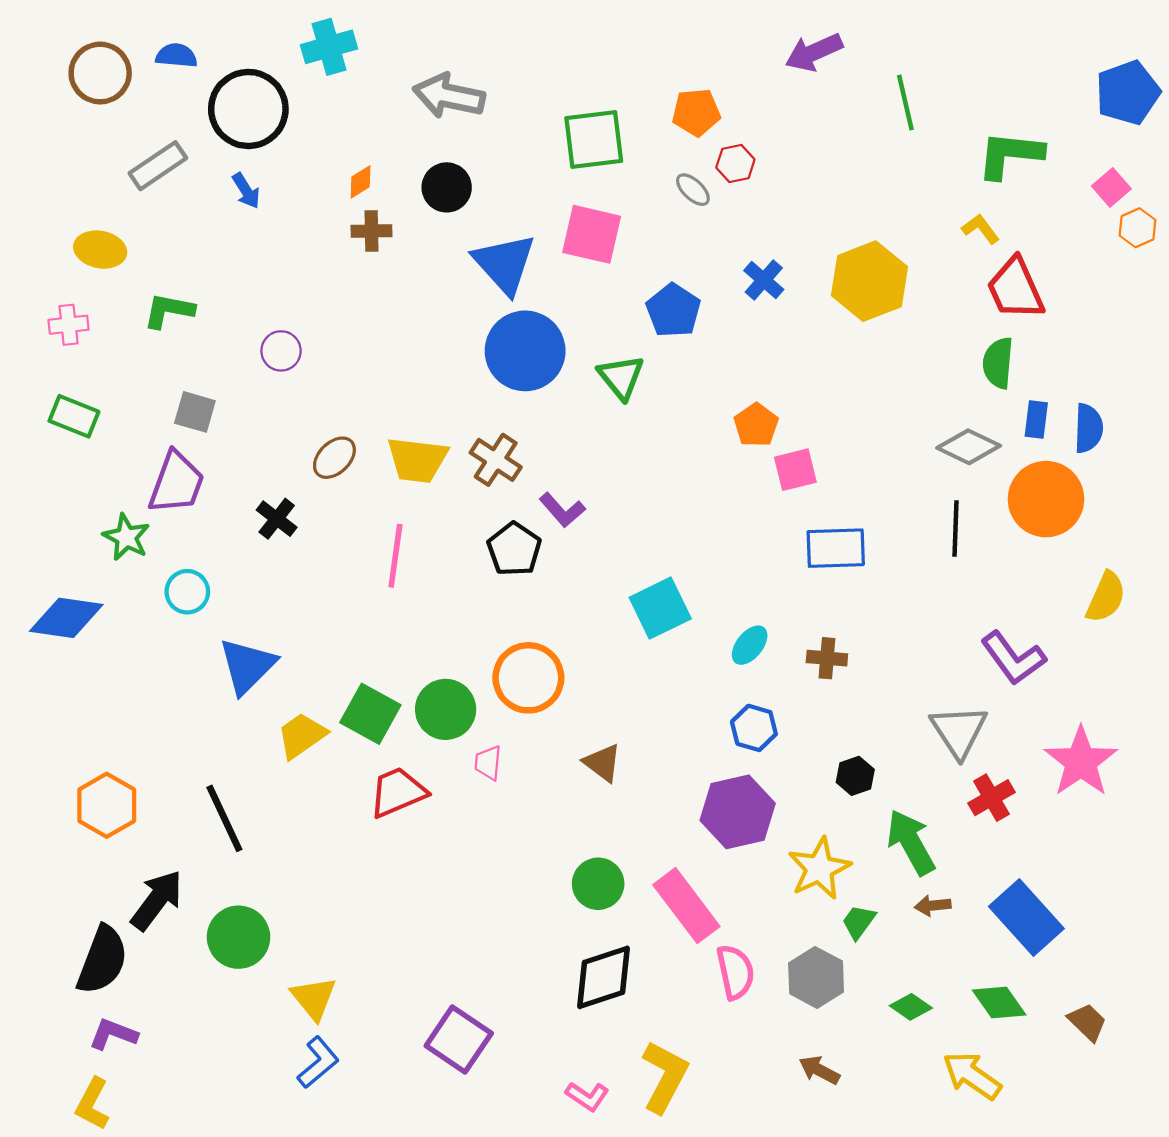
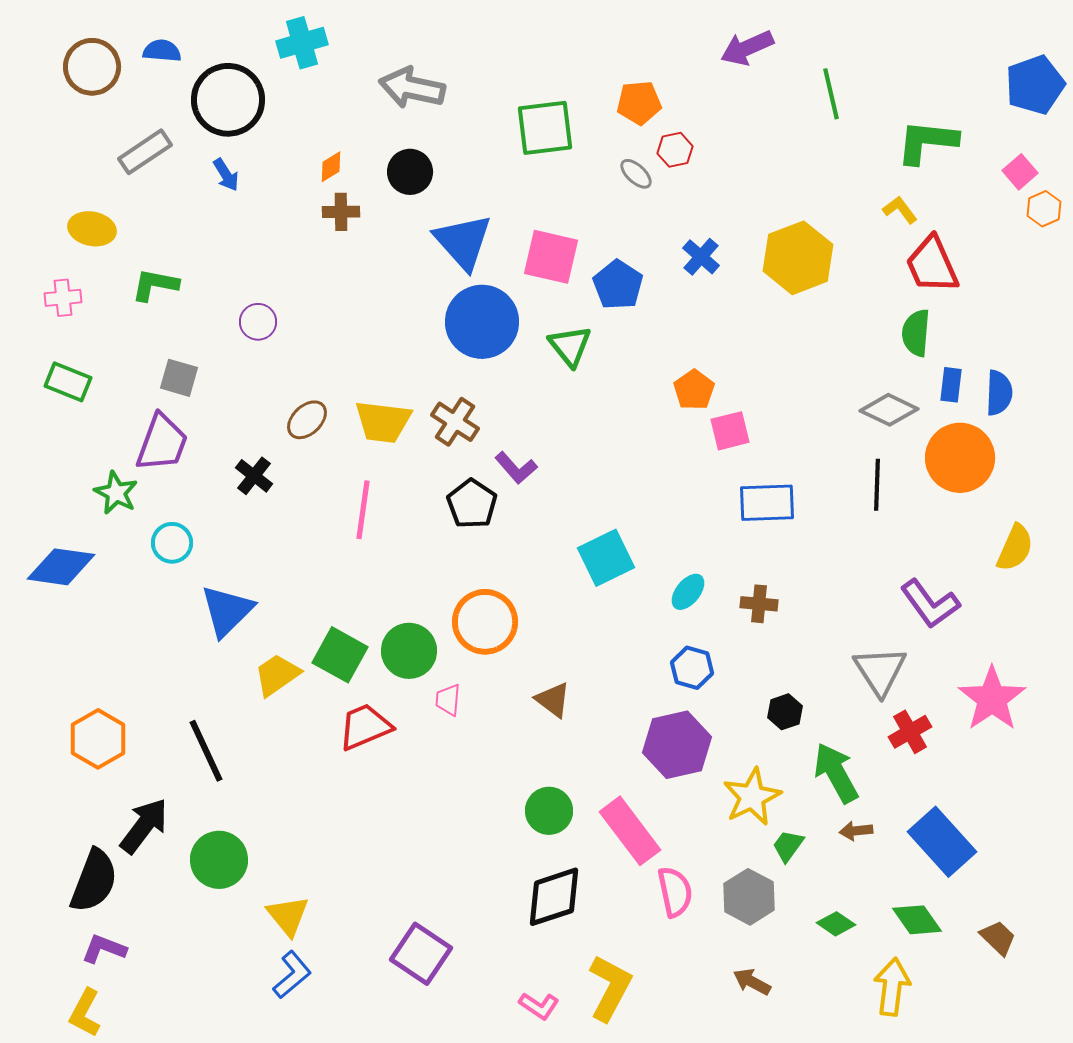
pink square: (592, 234) -> (551, 257), moved
yellow arrow: (972, 1076) -> (892, 987), turned 62

